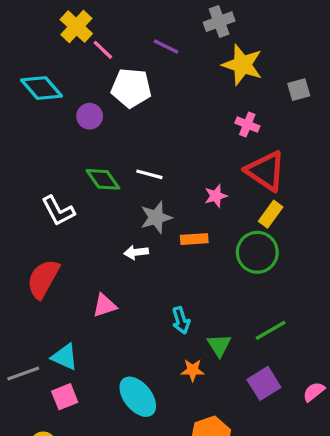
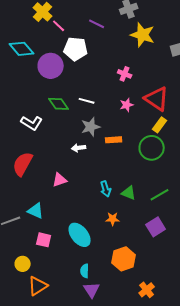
purple circle: (90, 116) -> (51, 66), size x1.6
pink cross: (247, 124) -> (125, 74), moved
pink star: (216, 196) -> (127, 105), moved
white L-shape: (58, 211) -> (32, 123), turned -30
green triangle: (219, 345) -> (129, 193), moved, turned -35
pink square: (65, 397) -> (44, 240), moved, turned 35

